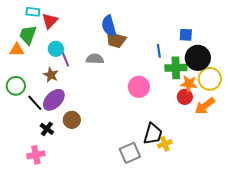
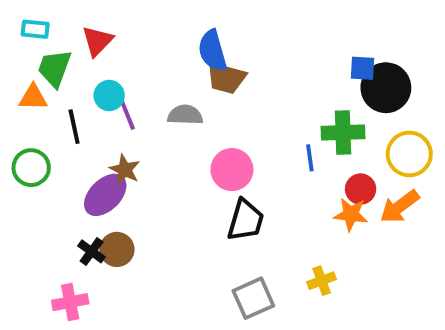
cyan rectangle: (33, 12) -> (35, 29), moved
blue line: (159, 51) -> (310, 158), moved
black circle: (198, 58) -> (386, 88), moved
brown star: (51, 75) -> (125, 170), moved
orange star: (189, 84) -> (351, 214), moved
pink circle: (139, 87) -> (232, 170), moved
black line: (35, 103) -> (74, 127), moved, turned 30
brown circle: (72, 120) -> (117, 249), moved
black trapezoid: (153, 134) -> (246, 220), moved

